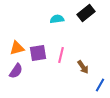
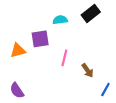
purple square: (38, 53) -> (40, 39), moved
purple semicircle: (16, 71) -> (17, 91), moved, turned 112

